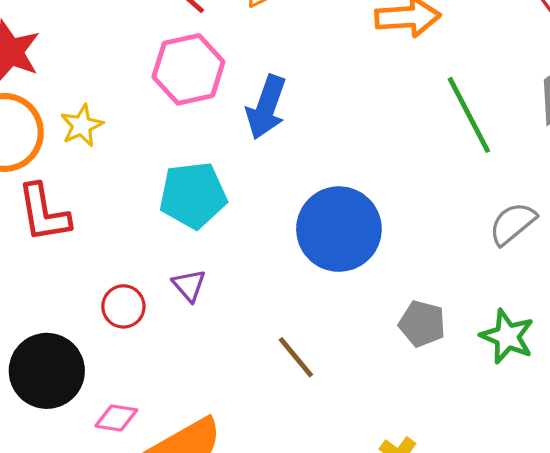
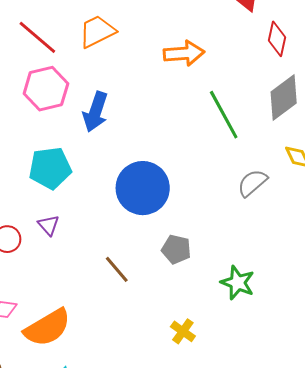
gray pentagon: (422, 324) -> (176, 249), moved
green star: (507, 336) -> (238, 283), moved

